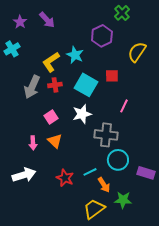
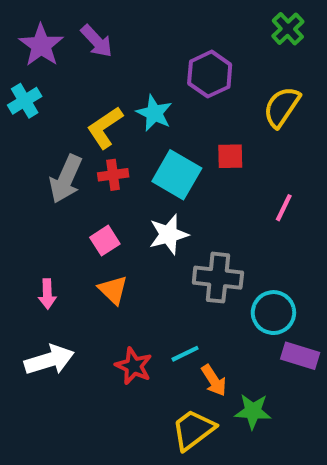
green cross: (122, 13) -> (288, 29), moved
purple star: (20, 22) -> (41, 45), size x1.5
pink line: (124, 106) -> (284, 208), moved
pink arrow: (33, 143) -> (47, 294), moved
cyan circle: (118, 160) -> (273, 313), moved

